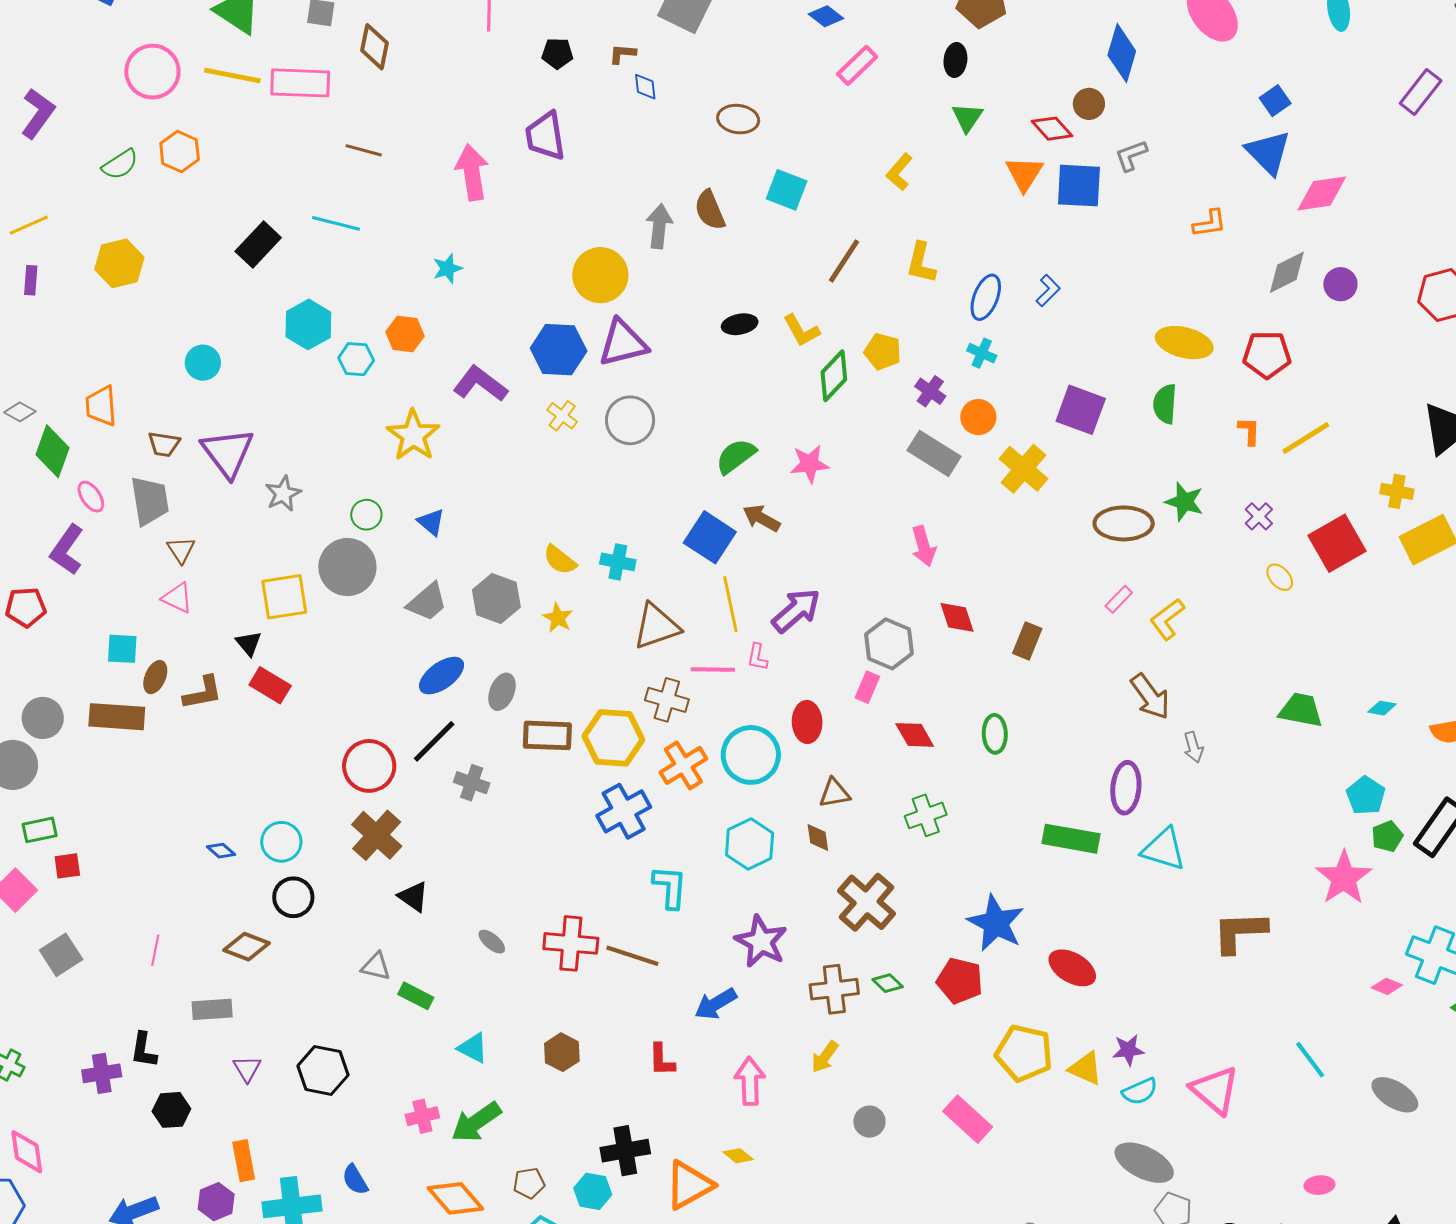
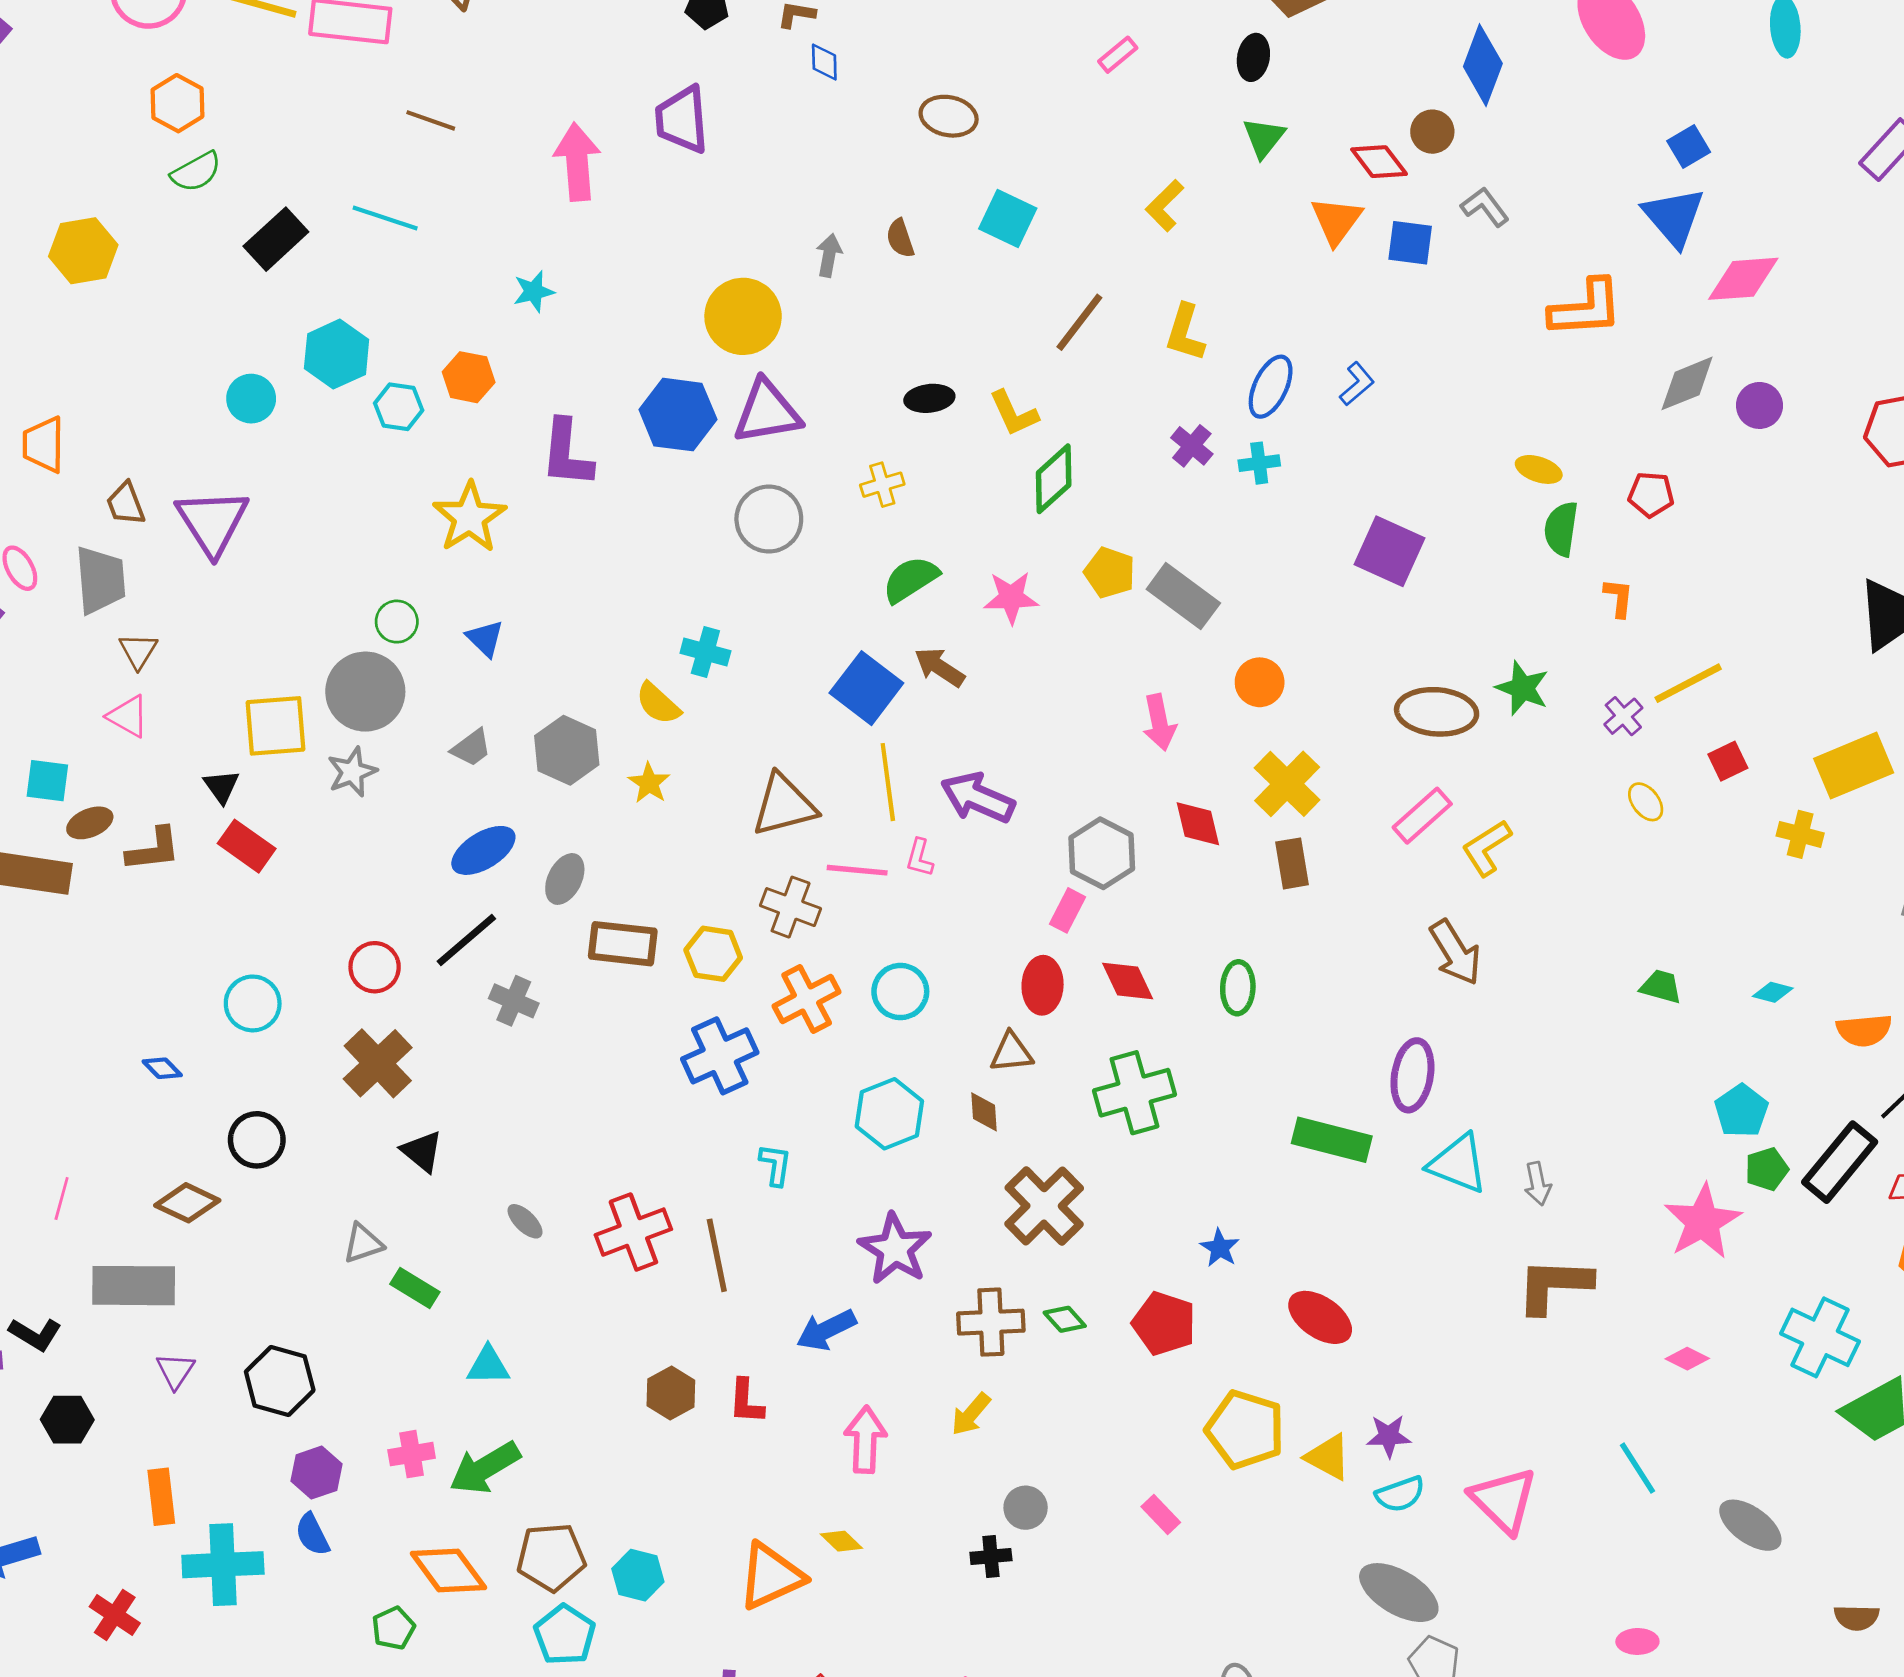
pink rectangle: (857, 65) -> (1118, 55), size x0.7
gray L-shape: (1131, 155) -> (1485, 207), turned 69
green semicircle: (120, 164) -> (196, 172), moved
blue square: (1079, 186) -> (1410, 243), size x0.7
brown semicircle: (710, 210) -> (900, 238), size x0.7
orange L-shape: (1210, 223) -> (1586, 308), size x1.6
gray arrow: (659, 226) -> (829, 255), size x0.7
yellow ellipse: (1184, 343) -> (1539, 469), size x0.6
yellow pentagon: (883, 352) -> (1110, 573), moved
cyan cross: (982, 353) -> (1259, 463), turned -36
red pentagon: (1267, 355) -> (1651, 495), size x0.7
cyan circle: (203, 363) -> (251, 399), moved
purple L-shape: (480, 384) -> (567, 453), turned -126
purple cross: (930, 391) -> (1192, 446), moved
green semicircle: (1165, 404) -> (1561, 529), moved
yellow cross: (562, 416) -> (882, 485), moved, turned 32
orange circle: (978, 417) -> (1260, 682), moved
yellow line: (1306, 438) -> (1688, 683), moved
brown trapezoid: (164, 444) -> (126, 504), turned 56
yellow cross: (1024, 469) -> (1287, 784), moved
yellow cross: (1397, 491) -> (1800, 834), moved
gray star: (283, 494) -> (352, 772), moved
red square: (1337, 543) -> (1728, 761), size x0.5
cyan cross: (618, 562) -> (705, 652), moved
pink rectangle: (1119, 599) -> (1422, 816), size x1.5
gray trapezoid: (427, 602) -> (471, 748), size x0.7
purple arrow: (796, 611) -> (978, 798), turned -120
brown rectangle: (1027, 641) -> (1292, 863), turned -36
brown ellipse: (155, 677) -> (90, 823), turned 40
green trapezoid: (1301, 710) -> (1661, 987), size x0.7
red ellipse: (807, 722) -> (1043, 985), moved
yellow hexagon: (613, 738) -> (713, 954), size x0.7
gray arrow: (1193, 747) -> (1538, 1184), moved
cyan circle: (751, 755) -> (900, 992), size x0.7
red circle: (369, 766) -> (375, 967), size x0.7
green cross: (926, 815) -> (1135, 1093), size x1.4
cyan circle: (281, 842) -> (253, 1003), moved
cyan L-shape: (670, 887) -> (775, 1165), size x0.7
blue star: (996, 923) -> (1220, 1248), size x0.5
red cross: (571, 943) -> (633, 1232), turned -30
brown line: (632, 956) -> (717, 1255), turned 56
gray triangle: (376, 966) -> (363, 1243), turned -36
pink diamond: (1387, 986) -> (1687, 1359), moved
gray rectangle: (212, 1009) -> (134, 1286), size x1.5
cyan triangle: (473, 1048) -> (488, 1366), turned -32
black L-shape: (144, 1050) -> (35, 1334), turned -72
brown hexagon: (562, 1052) -> (671, 1393), moved
pink rectangle: (968, 1119) -> (1161, 1514), size x0.6
black cross: (625, 1151) -> (991, 1556), moved, size x0.6
brown pentagon: (529, 1183) -> (551, 1557), size x1.6
purple hexagon: (216, 1202) -> (317, 1473), moved

